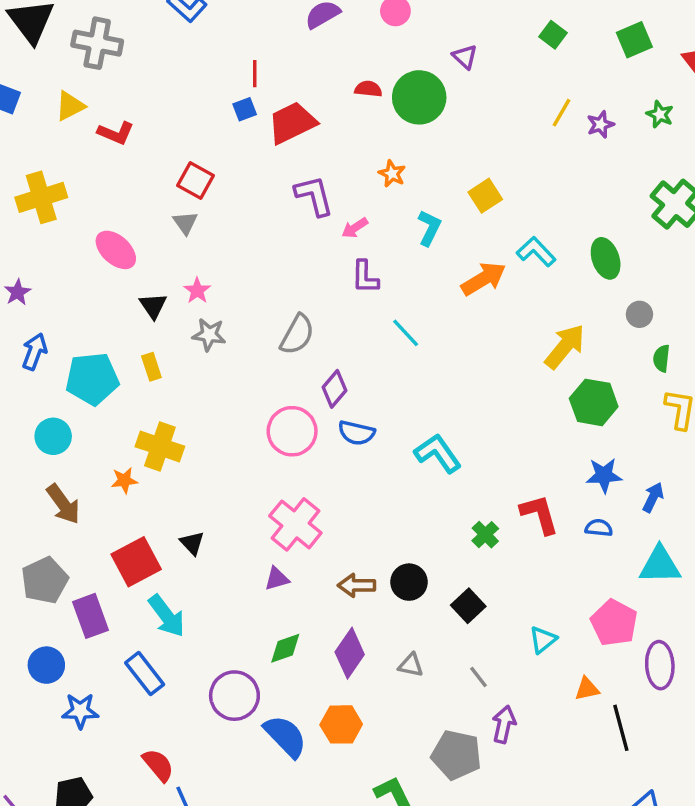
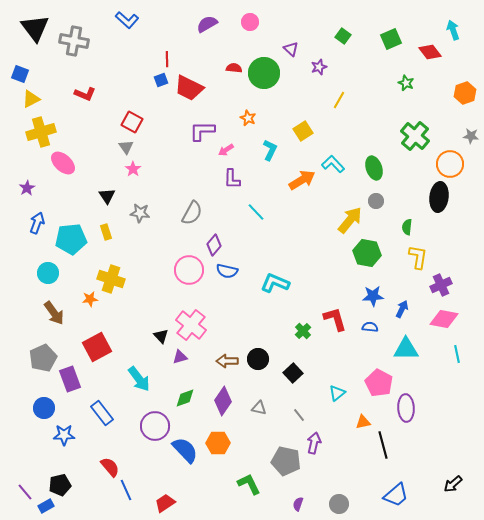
yellow triangle: (70, 106) -> (31, 99), moved
yellow line: (562, 113) -> (339, 100), moved
red trapezoid: (292, 123) -> (189, 88), turned -128
purple star: (600, 125) -> (319, 67), moved
purple L-shape: (314, 196) -> (202, 131), turned -76
pink ellipse: (116, 250) -> (63, 163), moved
pink star: (197, 291) -> (133, 169), moved
gray circle: (639, 314) -> (376, 201), moved
cyan L-shape: (438, 453) -> (275, 283), turned -32
black triangle: (192, 543) -> (161, 336), moved
cyan arrow: (167, 616) -> (139, 379), moved

